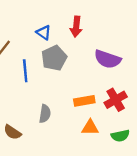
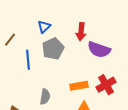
red arrow: (76, 27) -> (81, 32), moved
blue triangle: (44, 32) -> (44, 27), turned 40

